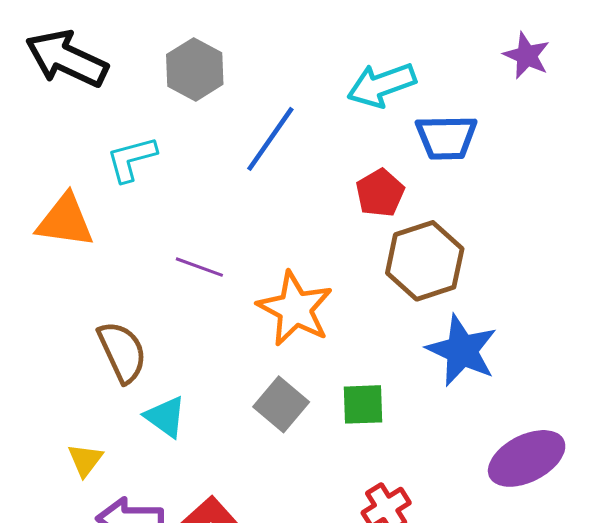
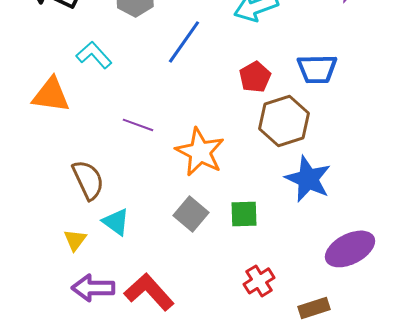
blue trapezoid: (446, 137) -> (317, 69), moved
cyan L-shape: (131, 159) -> (94, 55), turned 63
yellow triangle: (85, 460) -> (75, 240), moved

